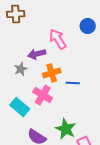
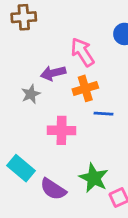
orange cross: (52, 73) -> (85, 88), moved
pink cross: (43, 95) -> (62, 130), turned -30
cyan rectangle: (20, 107) -> (21, 168), moved

